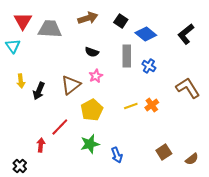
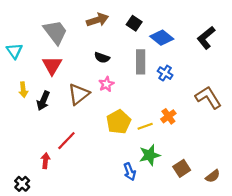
red triangle: (23, 21) -> (52, 65), moved
gray trapezoid: (50, 29) -> (55, 32), turned 50
yellow line: (131, 106) -> (145, 126), moved
yellow pentagon: (92, 110) -> (119, 122), moved
green star: (90, 144) -> (150, 155), moved

